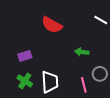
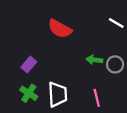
purple rectangle: (25, 56) -> (29, 64), turned -32
gray circle: (100, 74) -> (115, 64), moved

